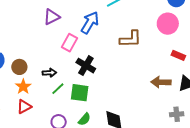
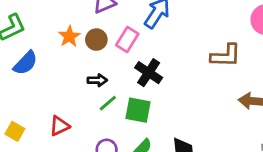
brown L-shape: (131, 39) -> (226, 56), moved
brown circle: (19, 67) -> (96, 40), moved
orange star: (23, 87) -> (69, 36), moved

